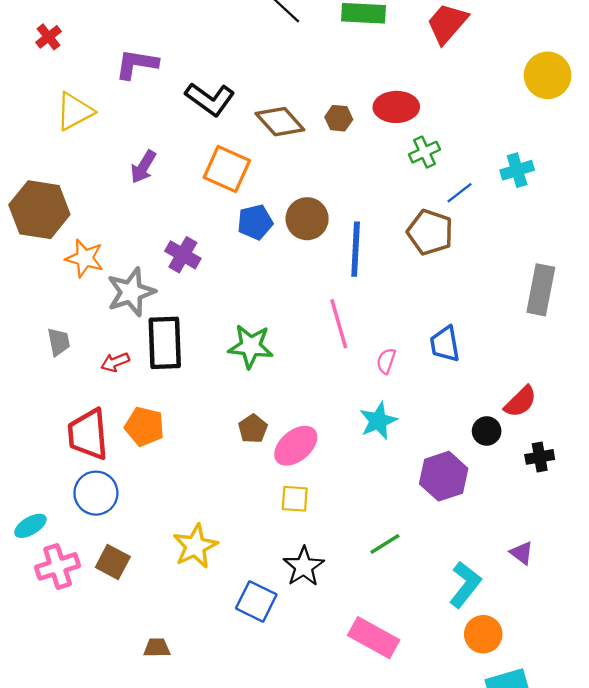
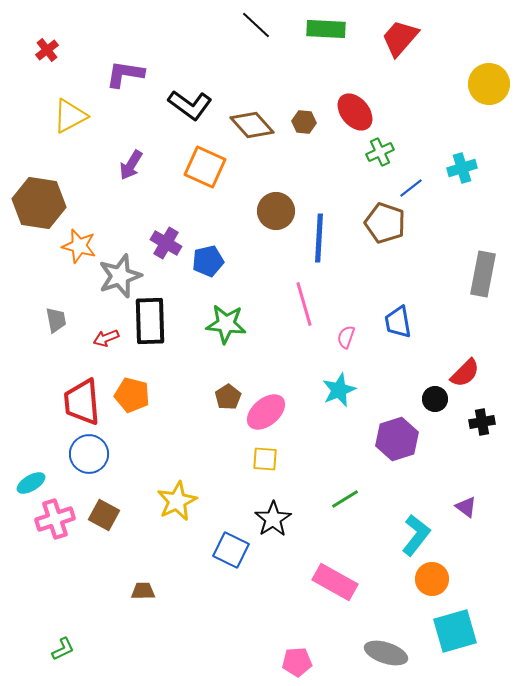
red ellipse: (396, 107) -> (355, 112), turned 51
blue pentagon: (255, 222) -> (208, 261), moved

